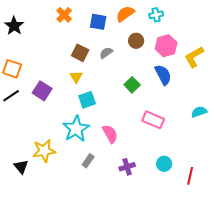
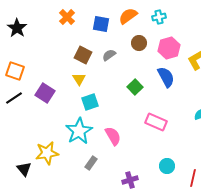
purple cross: (127, 167) -> (130, 180), moved

